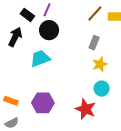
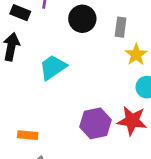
black circle: (49, 30) -> (82, 19), moved
purple hexagon: (43, 103) -> (95, 123), moved

